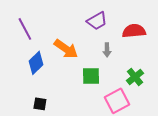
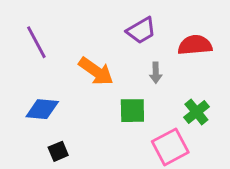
blue diamond: (36, 63) -> (42, 109), moved, turned 50
black square: (40, 104) -> (58, 151), turned -32

